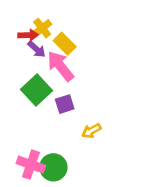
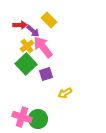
yellow cross: (42, 28) -> (27, 46), moved
yellow rectangle: (65, 44) -> (49, 20), moved
purple arrow: (37, 49) -> (33, 31), moved

